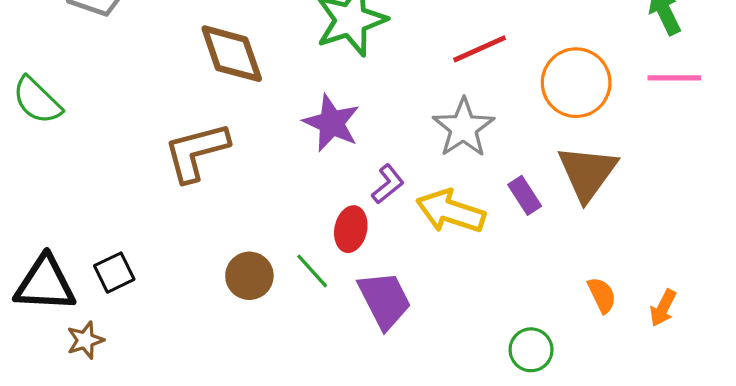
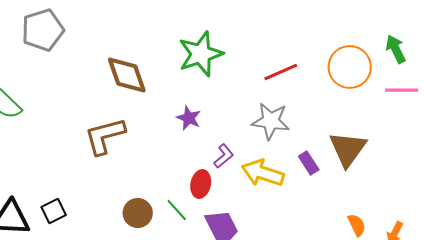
orange circle: (576, 83) -> (350, 67), moved
purple star: (331, 123) -> (189, 118), size x0.7
gray star: (463, 128) -> (271, 121), turned -30

